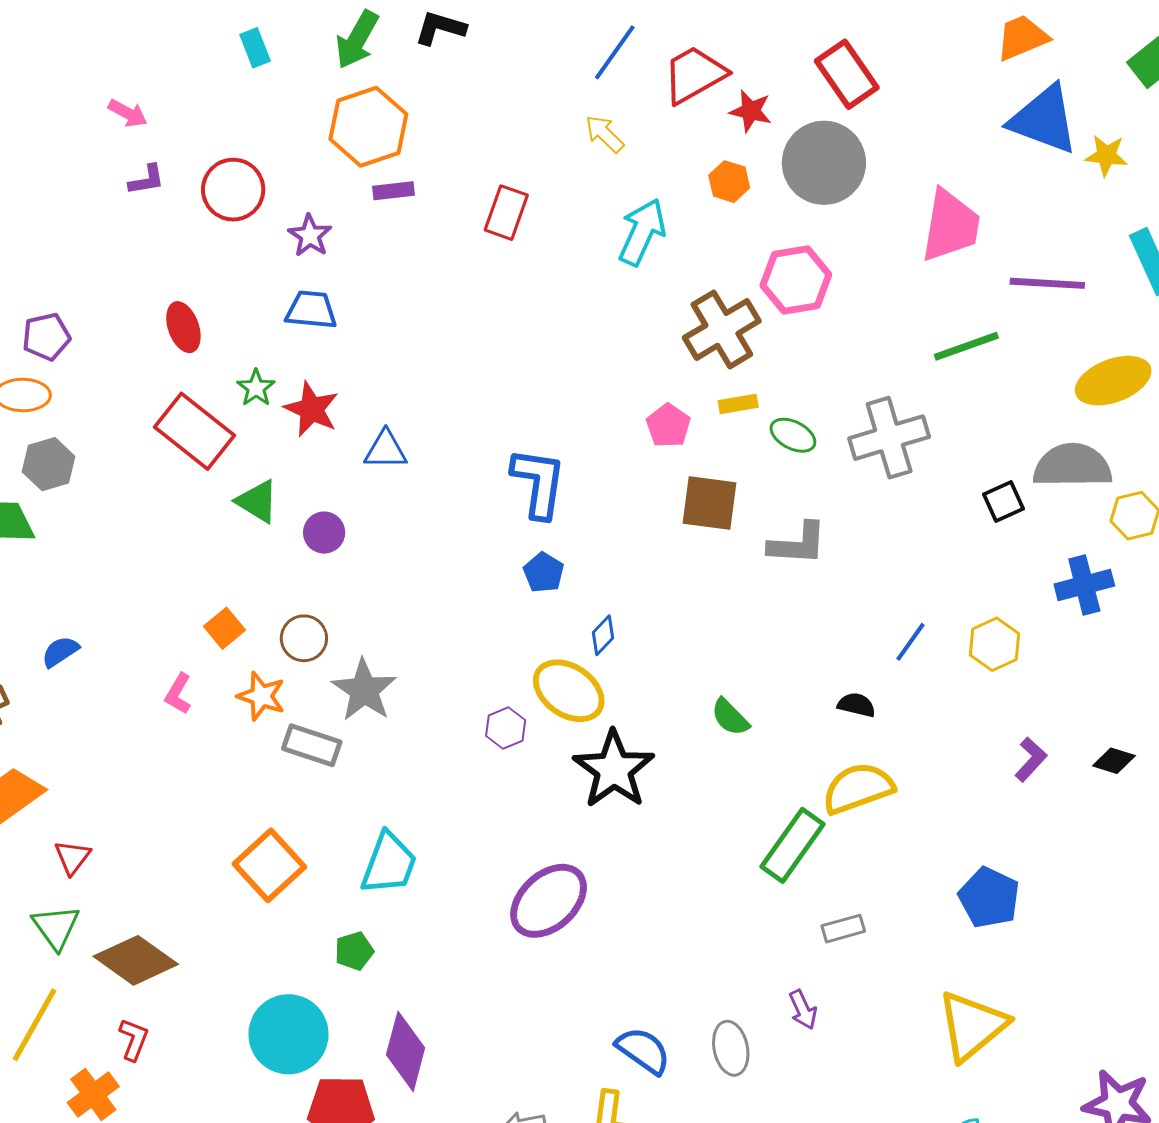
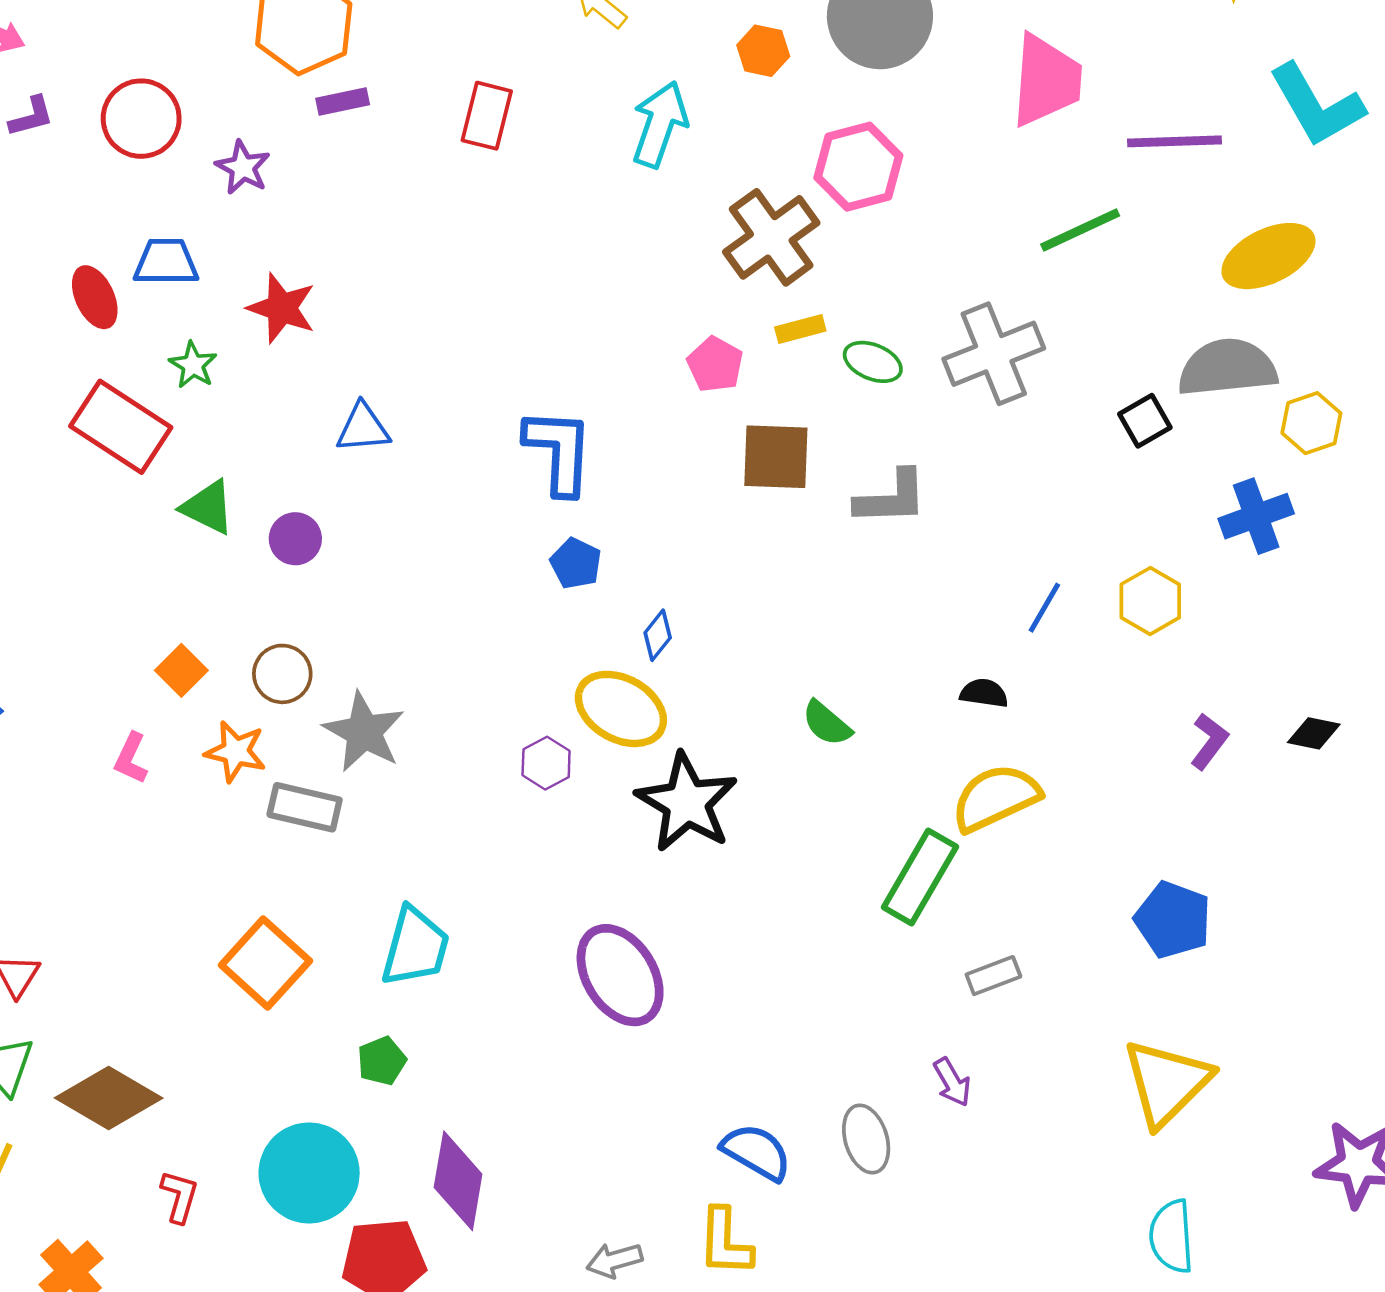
blue trapezoid: (311, 310) -> (166, 262), moved
red star: (312, 409) -> (282, 308), moved
purple ellipse: (549, 901) -> (620, 975), turned -74
red L-shape: (134, 1039) -> (180, 1196), moved

